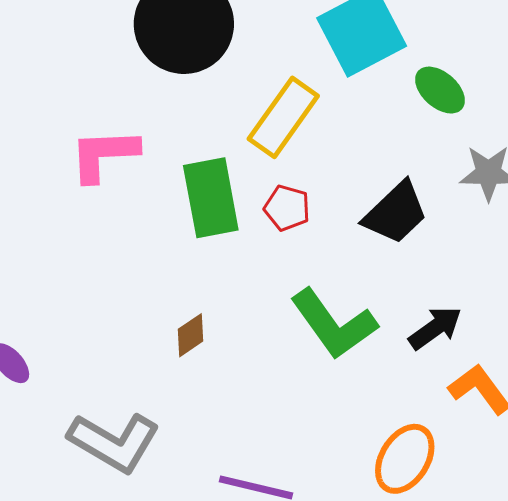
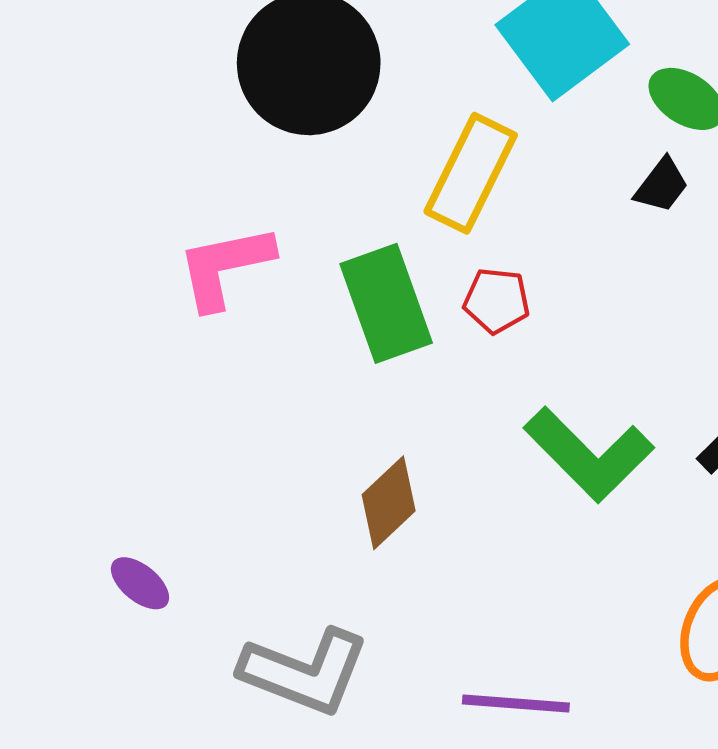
black trapezoid: (396, 213) -> (662, 185), moved, size x0.6
brown diamond: (191, 335) -> (389, 503), size x1.4

